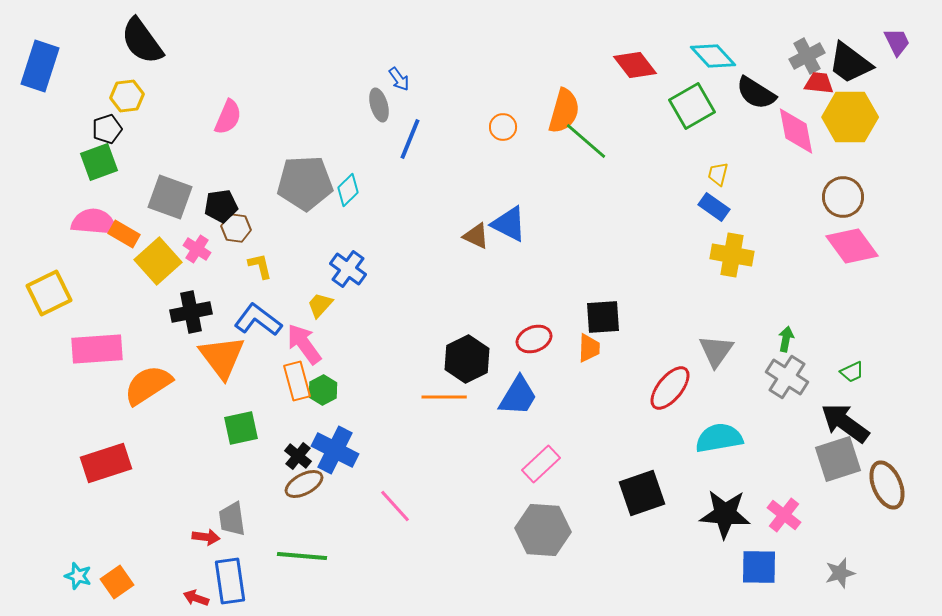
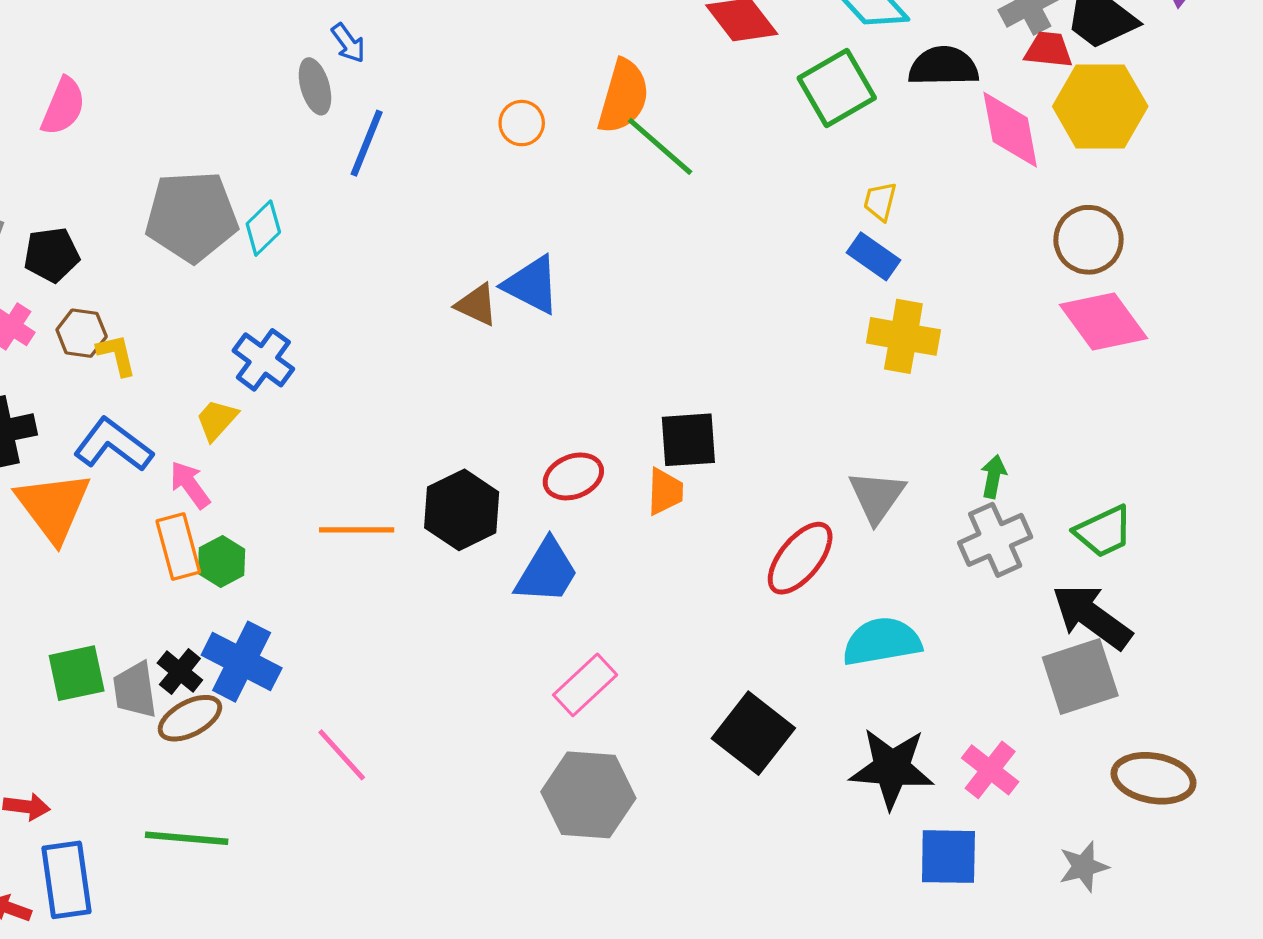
black semicircle: (756, 93) -> (943, 66), turned 147
brown hexagon: (236, 228) -> (82, 333), moved
pink arrow: (304, 344) -> (190, 485), size x0.7
green trapezoid: (852, 372) -> (1104, 531), size x1.5
gray cross: (787, 377) -> (995, 540), turned 33
orange line: (444, 397) -> (357, 530), moved
green square: (241, 428) -> (77, 673), moved
brown ellipse: (887, 485) -> (1154, 778), moved, turned -57
black square: (642, 493) -> (753, 733), turned -33
gray trapezoid: (232, 519) -> (135, 690), moved

